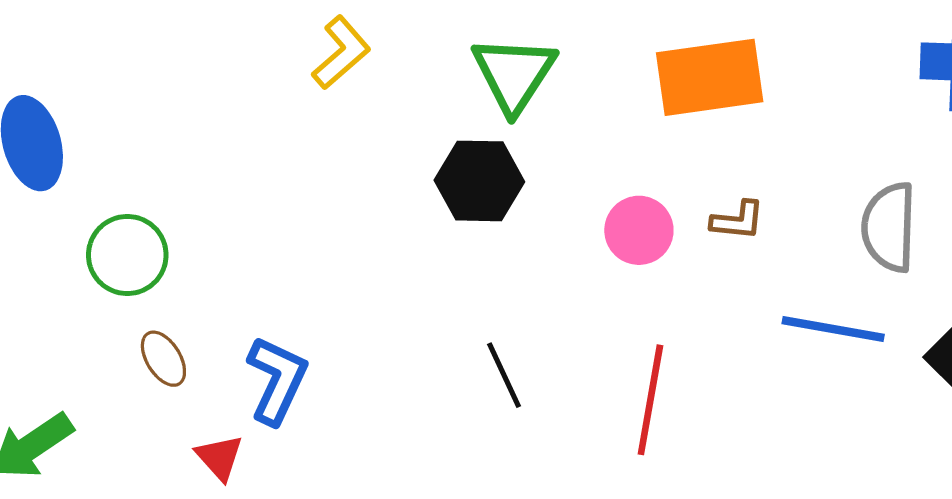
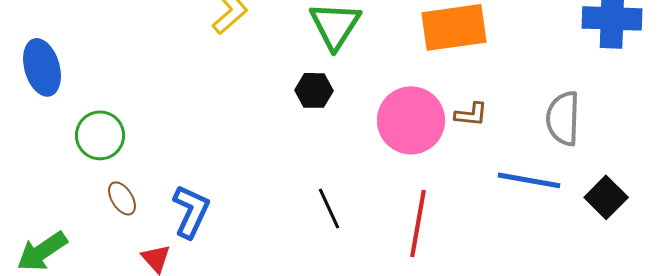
black hexagon: (479, 181) -> (314, 90), size x0.7
pink circle: (639, 230) -> (411, 120), size x1.6

